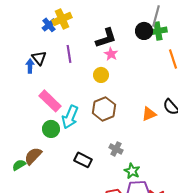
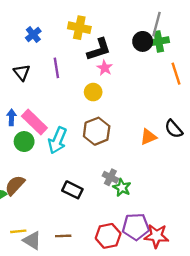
yellow cross: (62, 19) -> (79, 28), moved, turned 36
blue arrow: (30, 66) -> (11, 117), moved
green circle: (51, 129) -> (24, 142), moved
green star: (132, 171) -> (122, 188), moved

